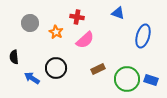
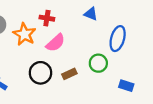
orange star: (56, 32) -> (24, 34), size x1.5
black circle: (56, 68) -> (40, 73), moved
green circle: (127, 79) -> (98, 63), moved, size x0.7

